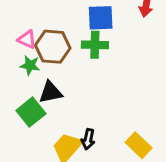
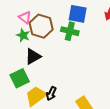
black triangle: (51, 92) -> (33, 56), turned -30
green square: (31, 112) -> (20, 78), moved

